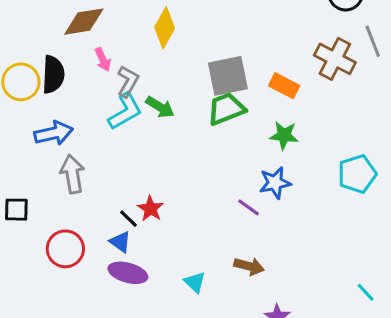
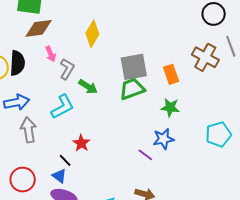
orange rectangle: (284, 86) -> (171, 74), turned 42
cyan L-shape: (125, 111) -> (62, 107), moved
red star: (151, 209) -> (81, 143), moved

